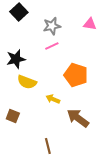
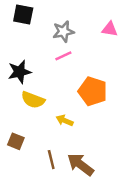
black square: (19, 12) -> (23, 14), turned -36
brown arrow: (78, 118) -> (80, 164), moved
brown line: (48, 146) -> (51, 160), moved

